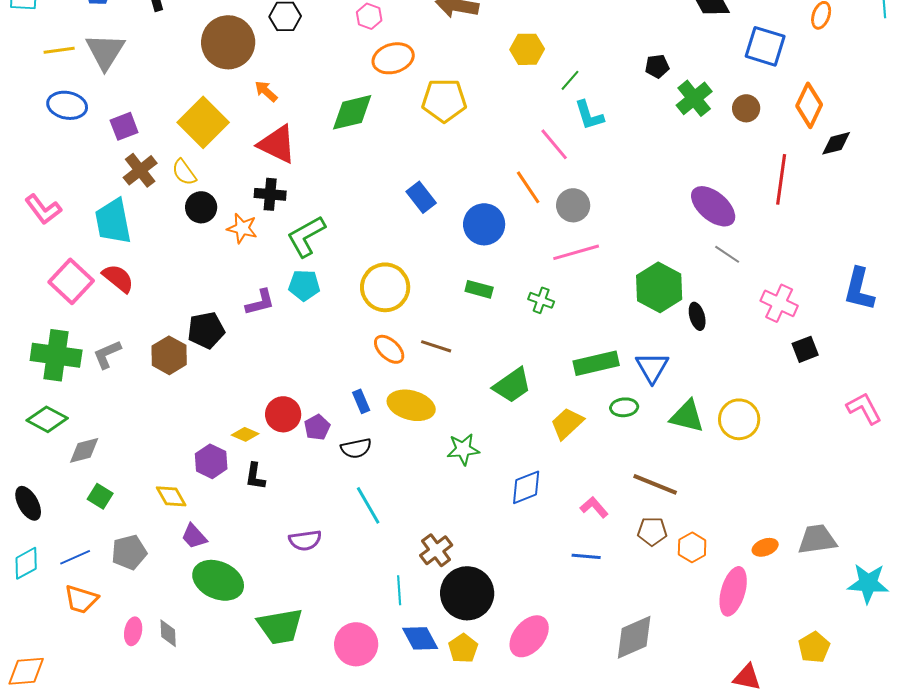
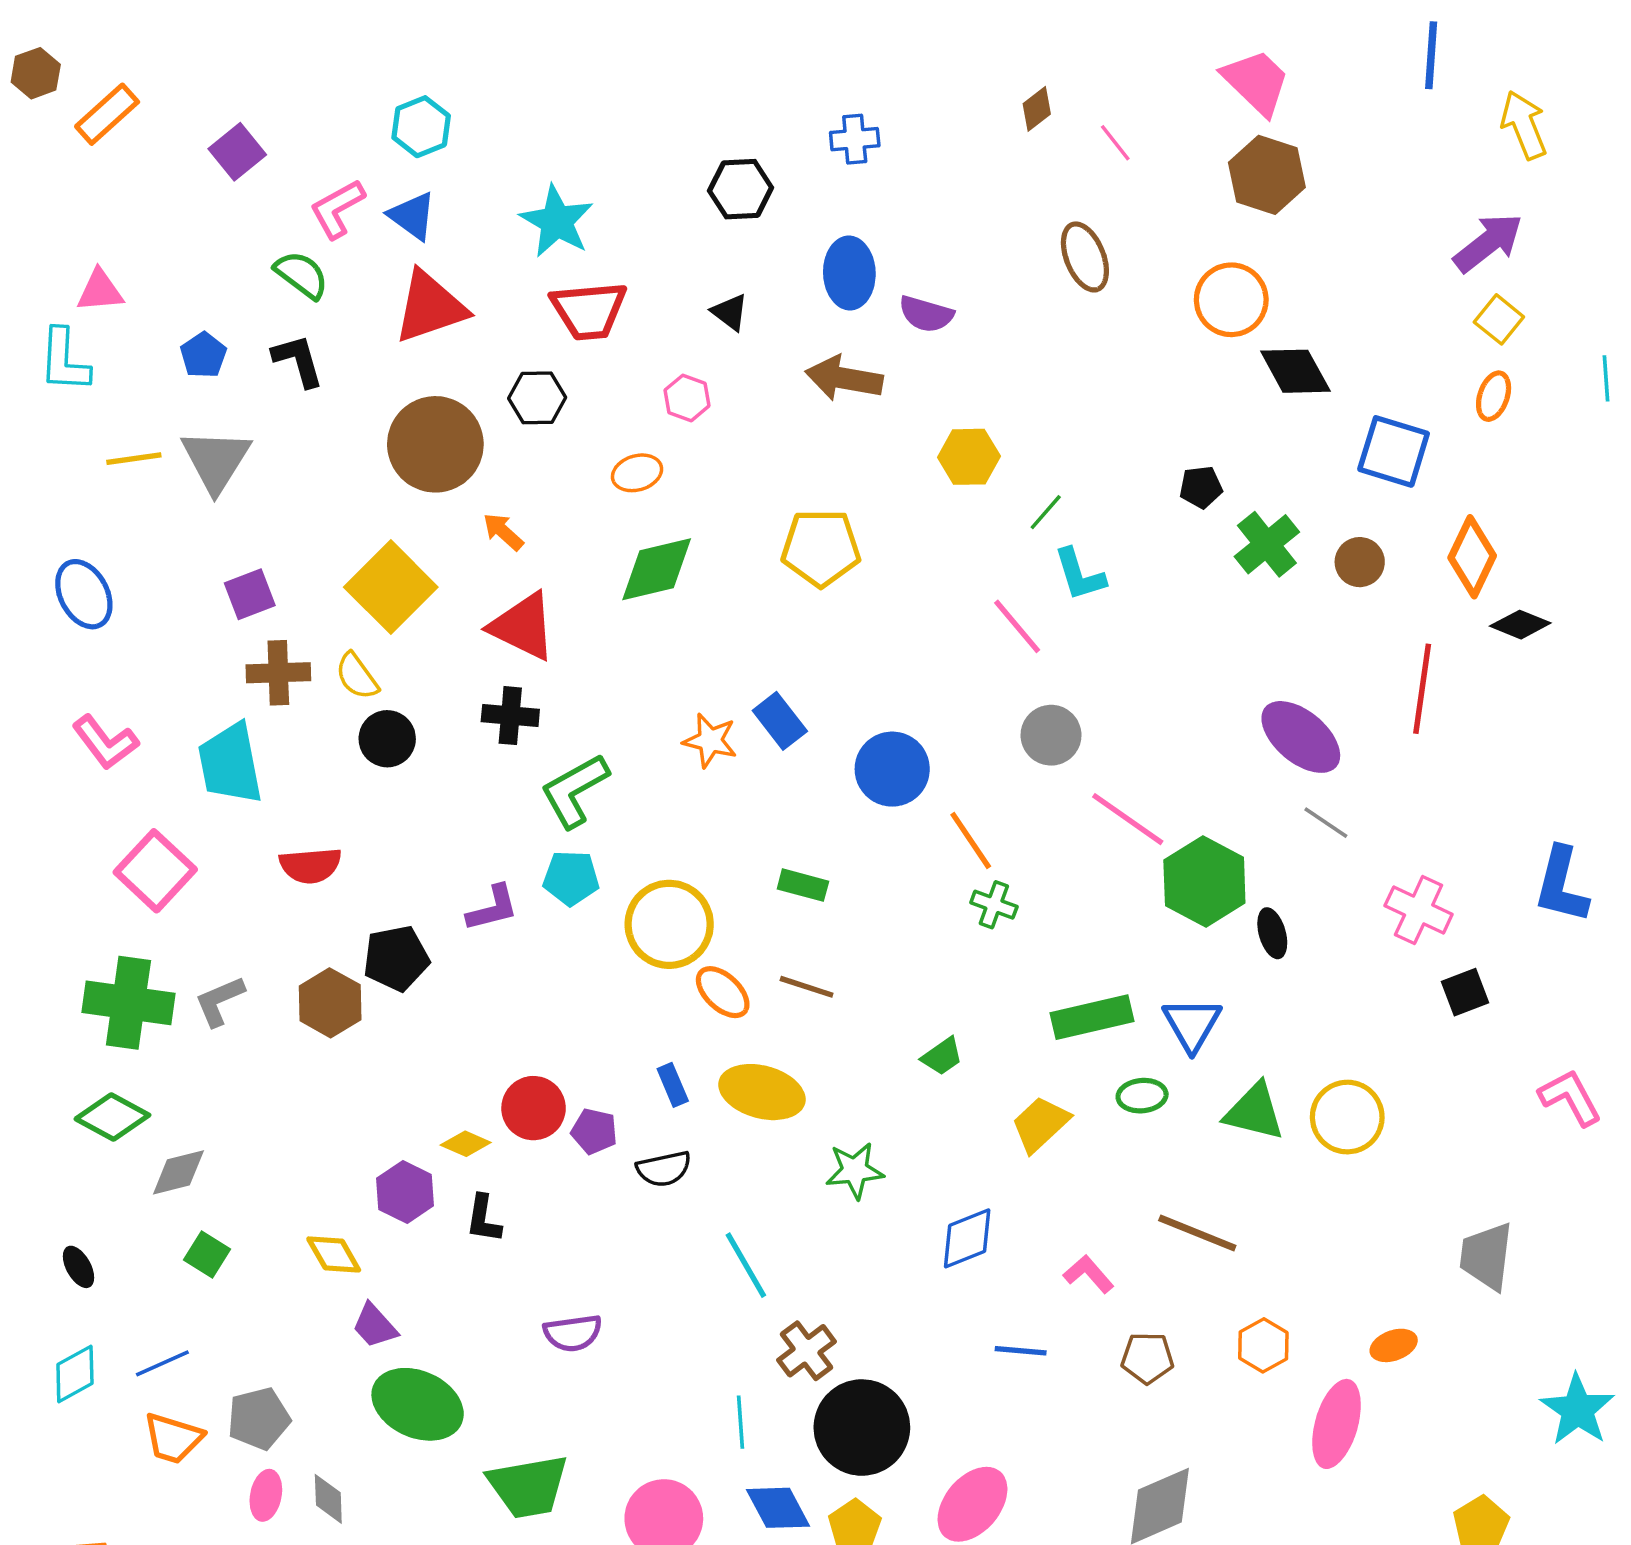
orange ellipse: (393, 58) -> (637, 473), moved, size x0.7
blue ellipse: (67, 105) -> (84, 594), moved, turned 51
black diamond: (836, 143) -> (1520, 625), turned 36
brown cross: (140, 170) -> (278, 673), turned 36
orange line: (528, 187) -> (971, 840), moved
orange star: (242, 228) -> (710, 741), moved
pink line: (576, 252) -> (1128, 819), moved, turned 51
red semicircle: (118, 278) -> (310, 865), moved, turned 136
yellow circle: (385, 287) -> (669, 924), moved
green rectangle: (479, 289) -> (803, 885), moved
green trapezoid: (512, 385) -> (942, 1056), size x0.6
purple pentagon: (317, 427) -> (594, 1131), turned -30
black ellipse: (28, 503) -> (79, 1267), size x0.7
cyan line: (368, 505) -> (746, 1265), moved
brown pentagon: (652, 531) -> (1147, 1358), moved
gray trapezoid: (817, 539) -> (1486, 1256), moved, turned -75
gray pentagon: (129, 552) -> (259, 1419), moved
blue line: (586, 556) -> (1021, 1351), moved
cyan star: (868, 583) -> (1577, 1410), turned 30

